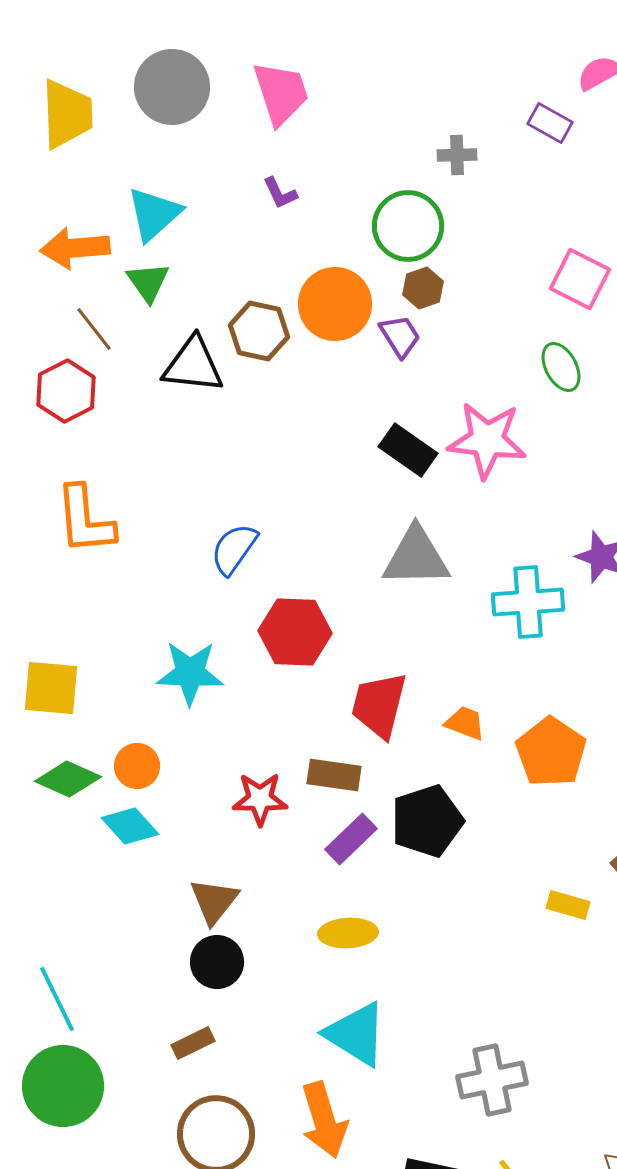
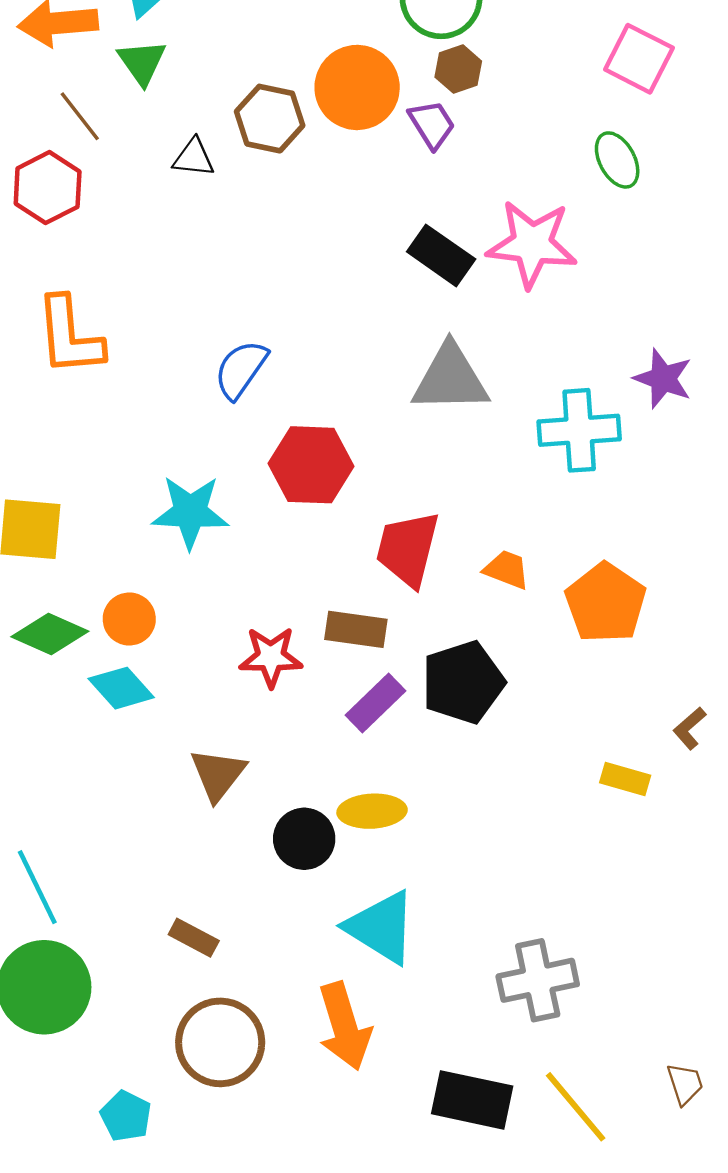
black triangle: (193, 365) -> (194, 158), size x0.6
black circle: (217, 962) -> (304, 839), moved
brown rectangle: (193, 1043) -> (194, 938), turned 54

